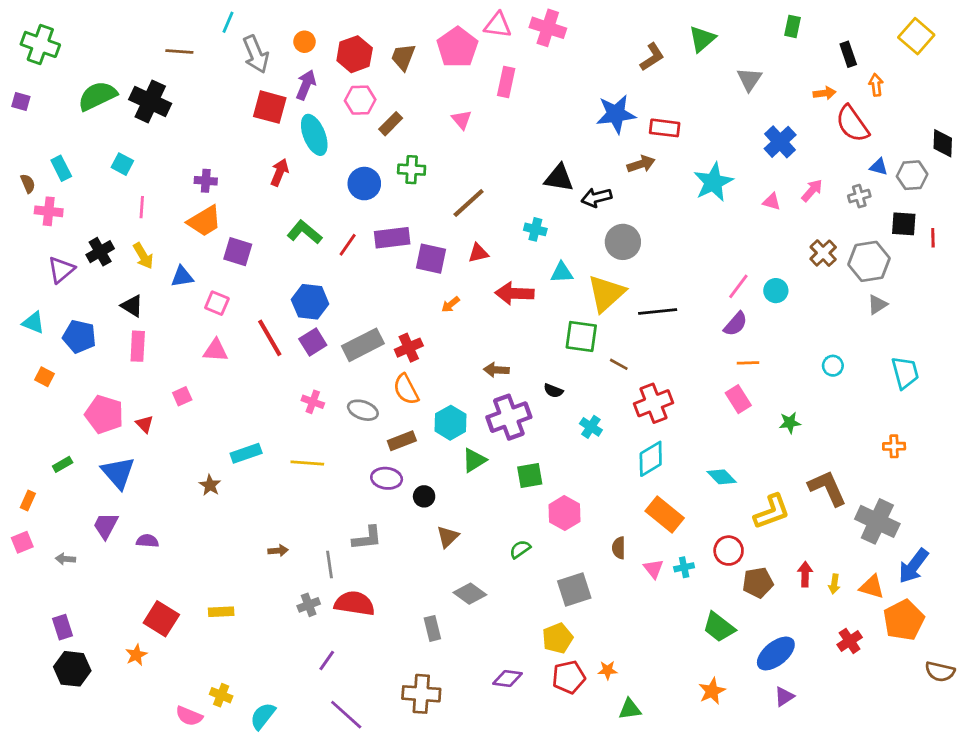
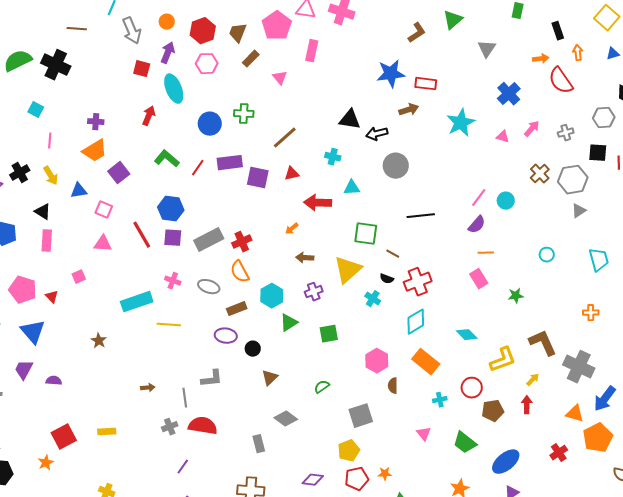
red square: (270, 107) -> (142, 69), size x0.7
brown rectangle: (391, 124) -> (251, 59), moved
blue triangle: (879, 167) -> (613, 54), moved, turned -32
purple square: (238, 252) -> (119, 173), turned 35
yellow triangle: (606, 293) -> (348, 270), moved
orange arrow: (450, 304) -> (292, 229), moved
purple square: (313, 342) -> (173, 238), turned 36
black semicircle: (553, 391) -> (387, 279), moved
purple cross: (509, 417) -> (314, 292), size x0.6
cyan rectangle: (246, 453) -> (137, 302), moved, size x1.4
pink hexagon: (565, 513) -> (377, 361), moved
pink triangle: (653, 569) -> (424, 434), moved
yellow arrow: (834, 584) -> (533, 380), moved, turned -144
red square: (161, 619) -> (64, 437), turned 30

